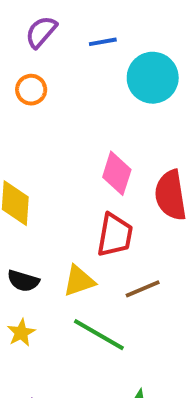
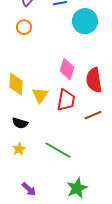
yellow triangle: (79, 281) -> (40, 95), moved, turned -36
brown line: (143, 289) -> (93, 115), moved

